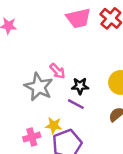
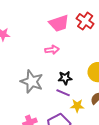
pink arrow: (57, 71) -> (52, 50), moved, turned -48
yellow star: (54, 125) -> (77, 106), moved

